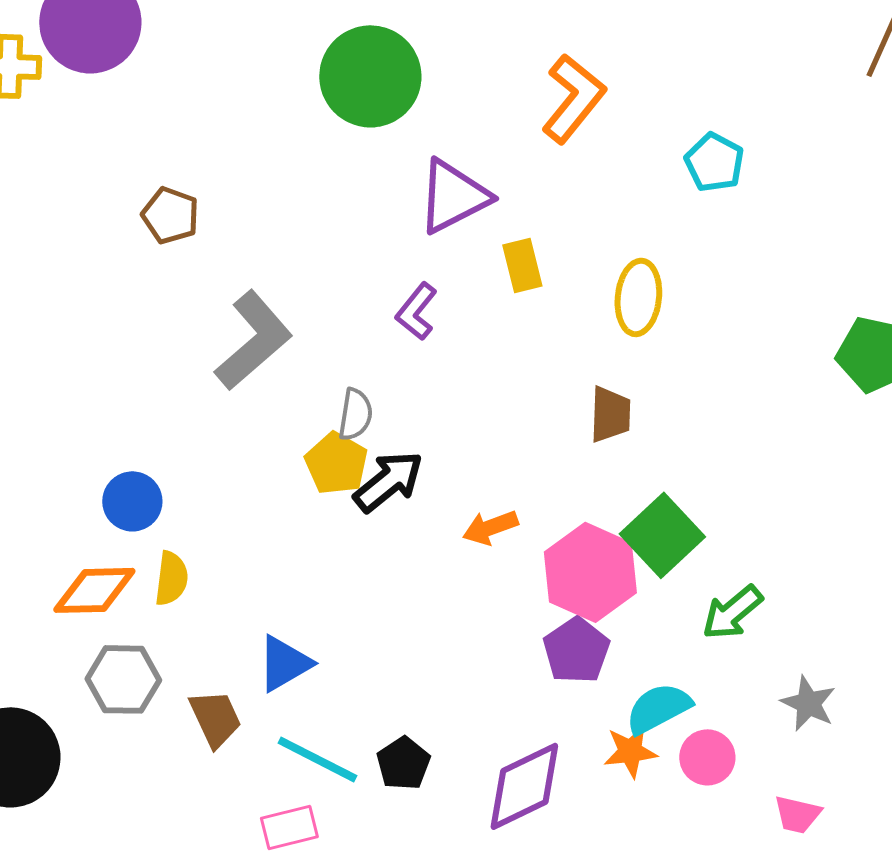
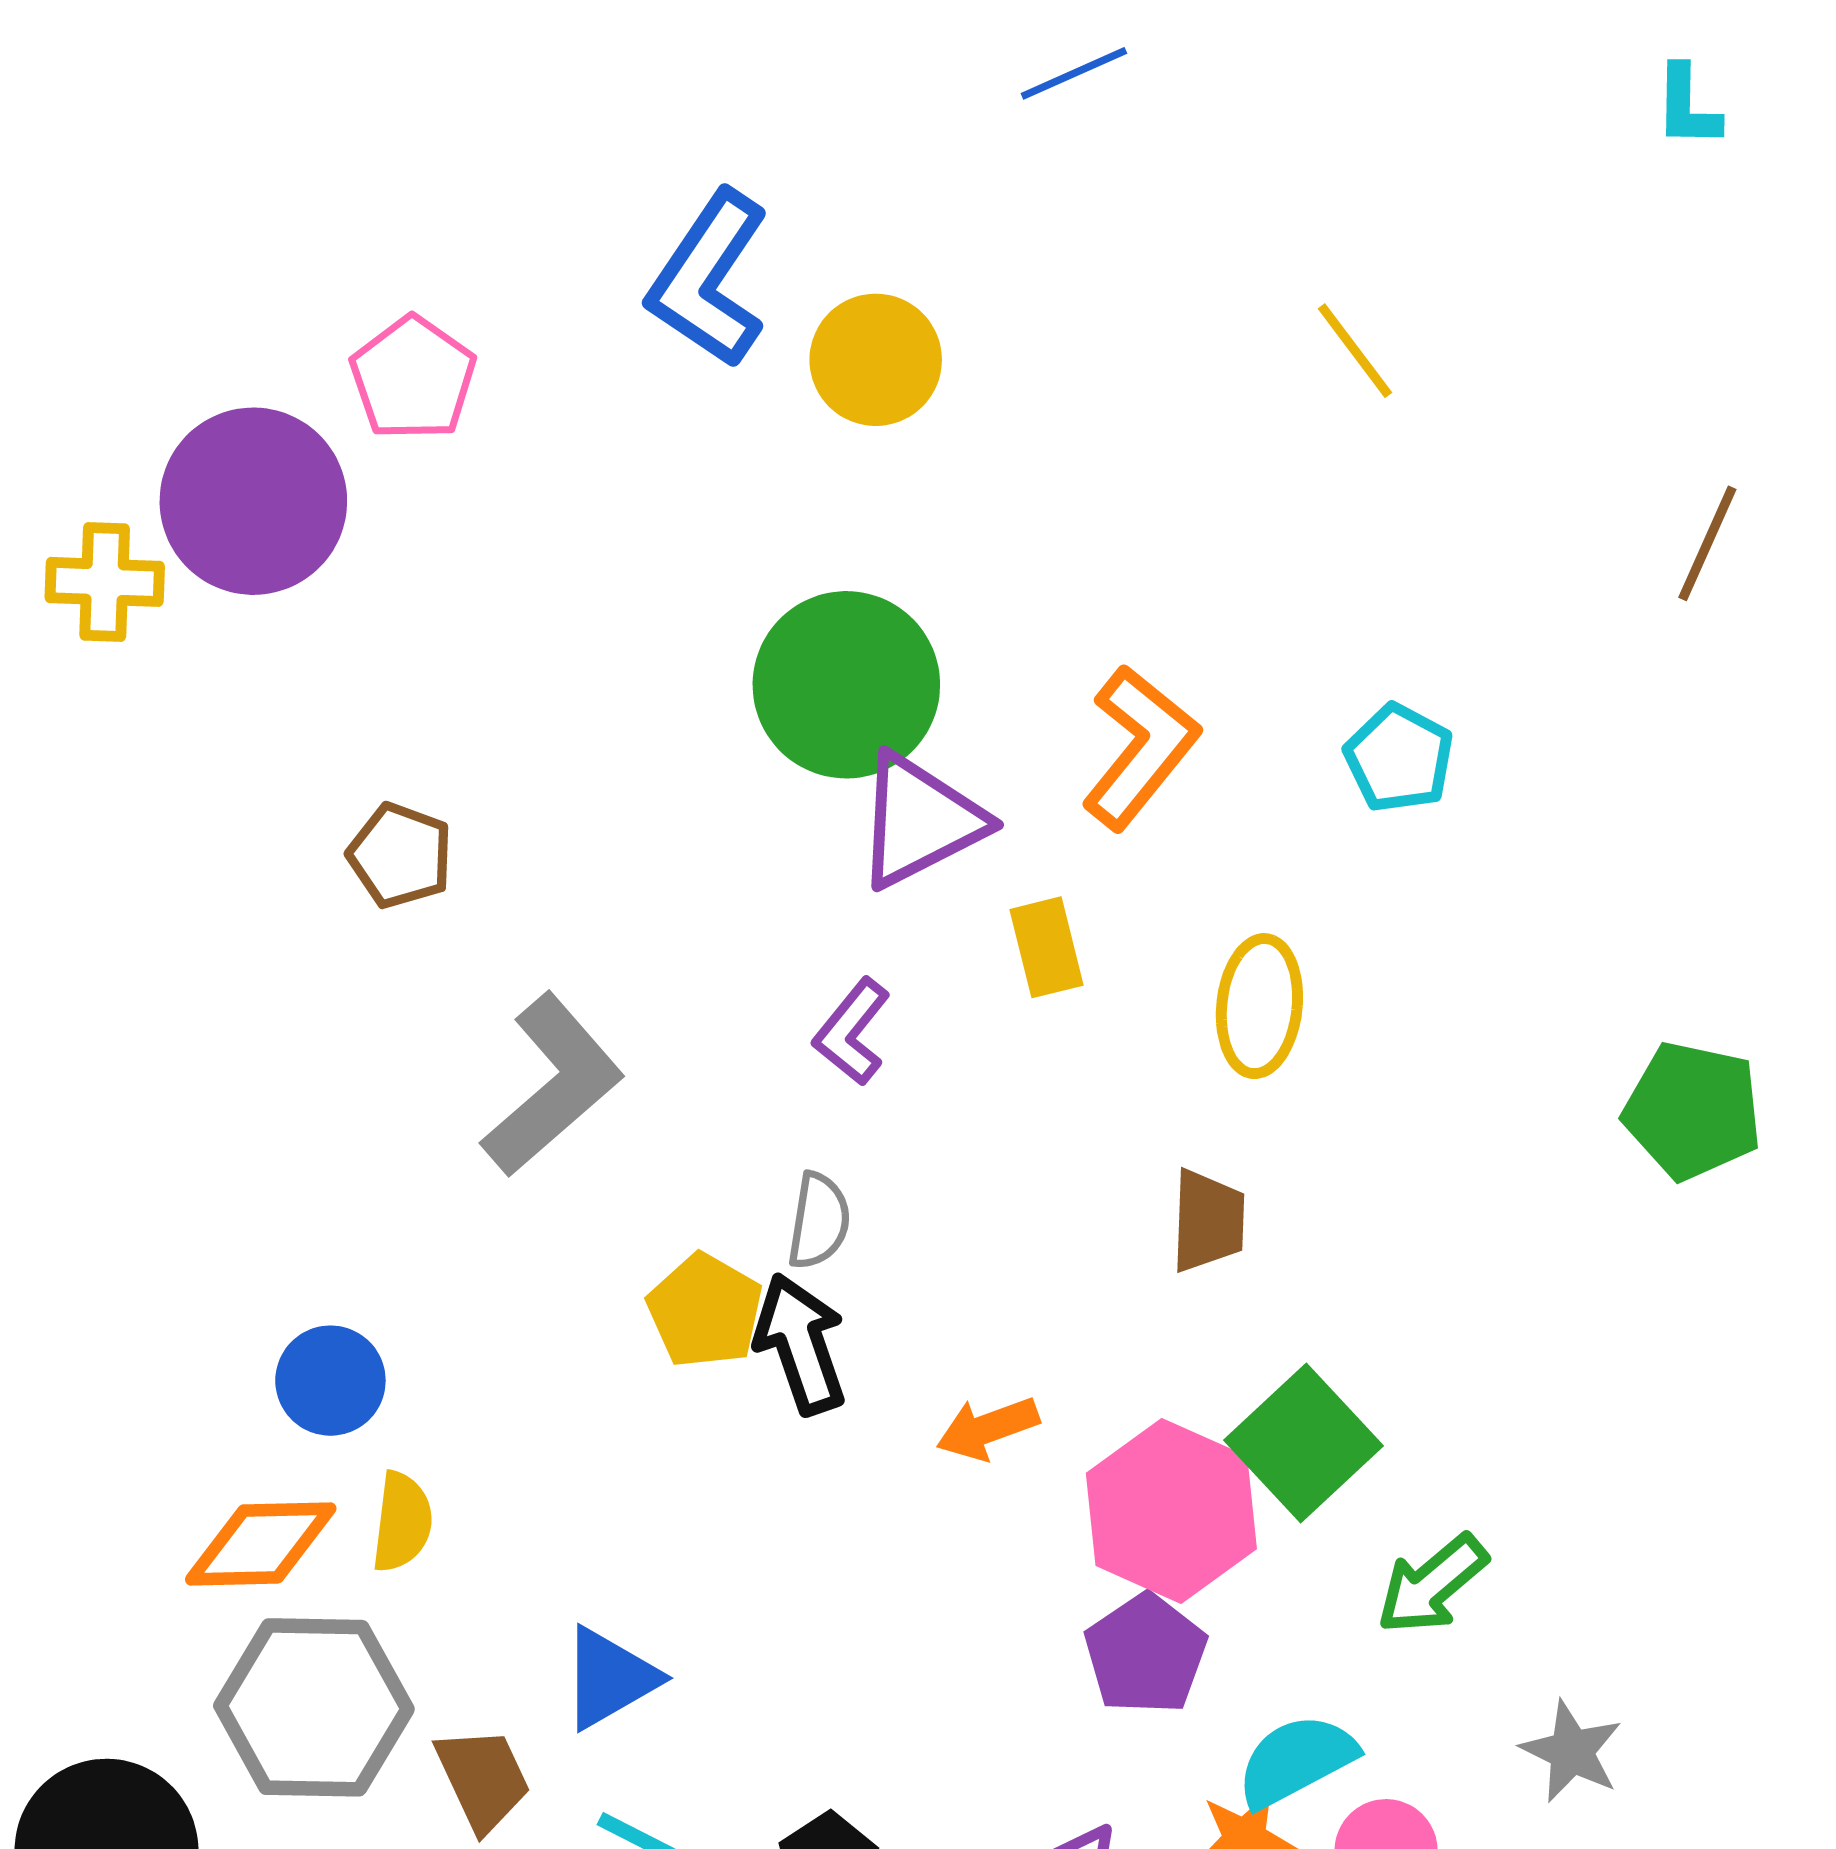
green circle: (370, 76) -> (846, 685), moved
orange L-shape: (573, 98) -> (1140, 747), moved
gray semicircle: (355, 414) -> (819, 1221), moved
black arrow: (388, 481) -> (800, 1344), turned -70
gray hexagon: (123, 679) -> (314, 1707), size x1.4

